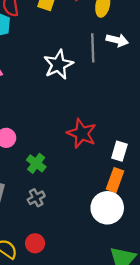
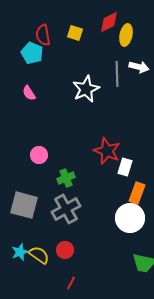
white rectangle: (119, 151) -> (125, 167), moved
green cross: (36, 163) -> (66, 178), turned 30
gray cross: (36, 198) -> (66, 209), size x1.8

